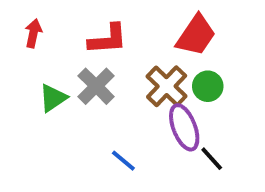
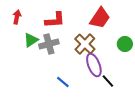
gray cross: (96, 86) -> (49, 44), turned 30
green circle: (208, 86) -> (125, 44), moved
green triangle: (53, 98) -> (31, 40), moved

